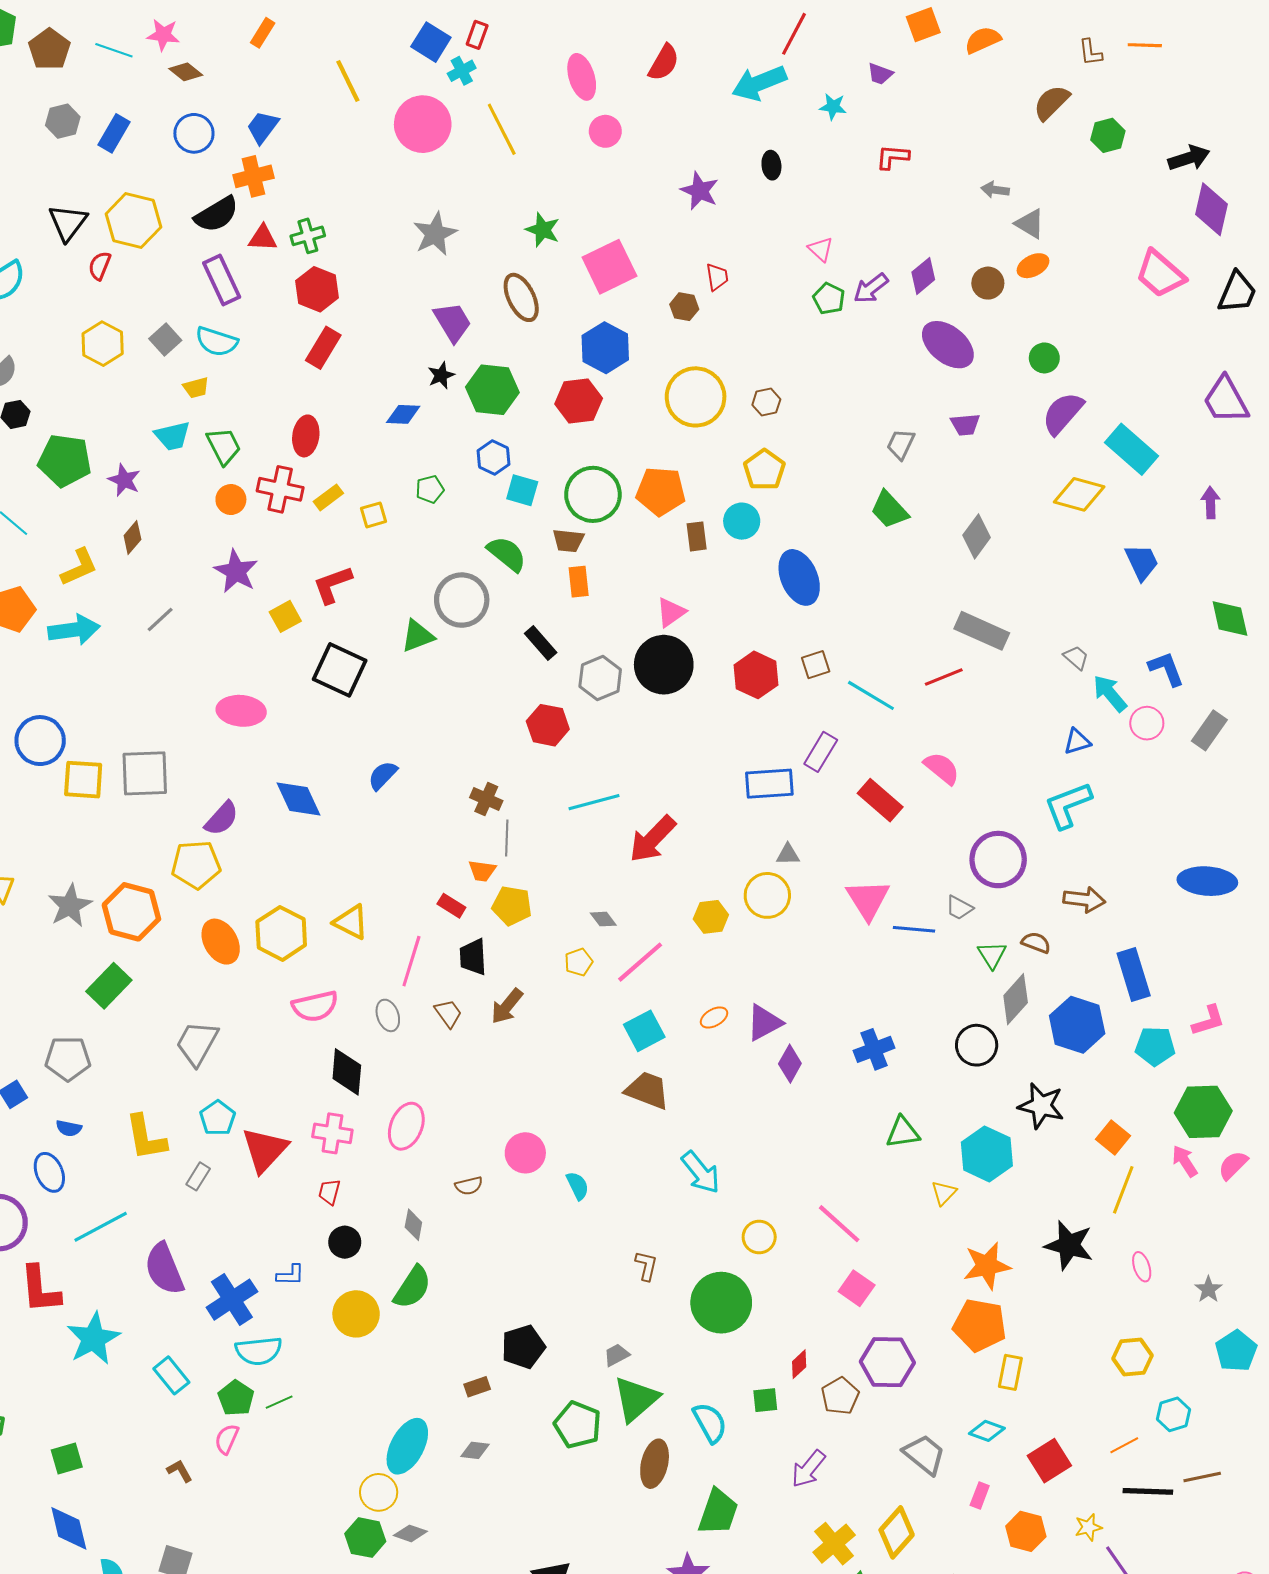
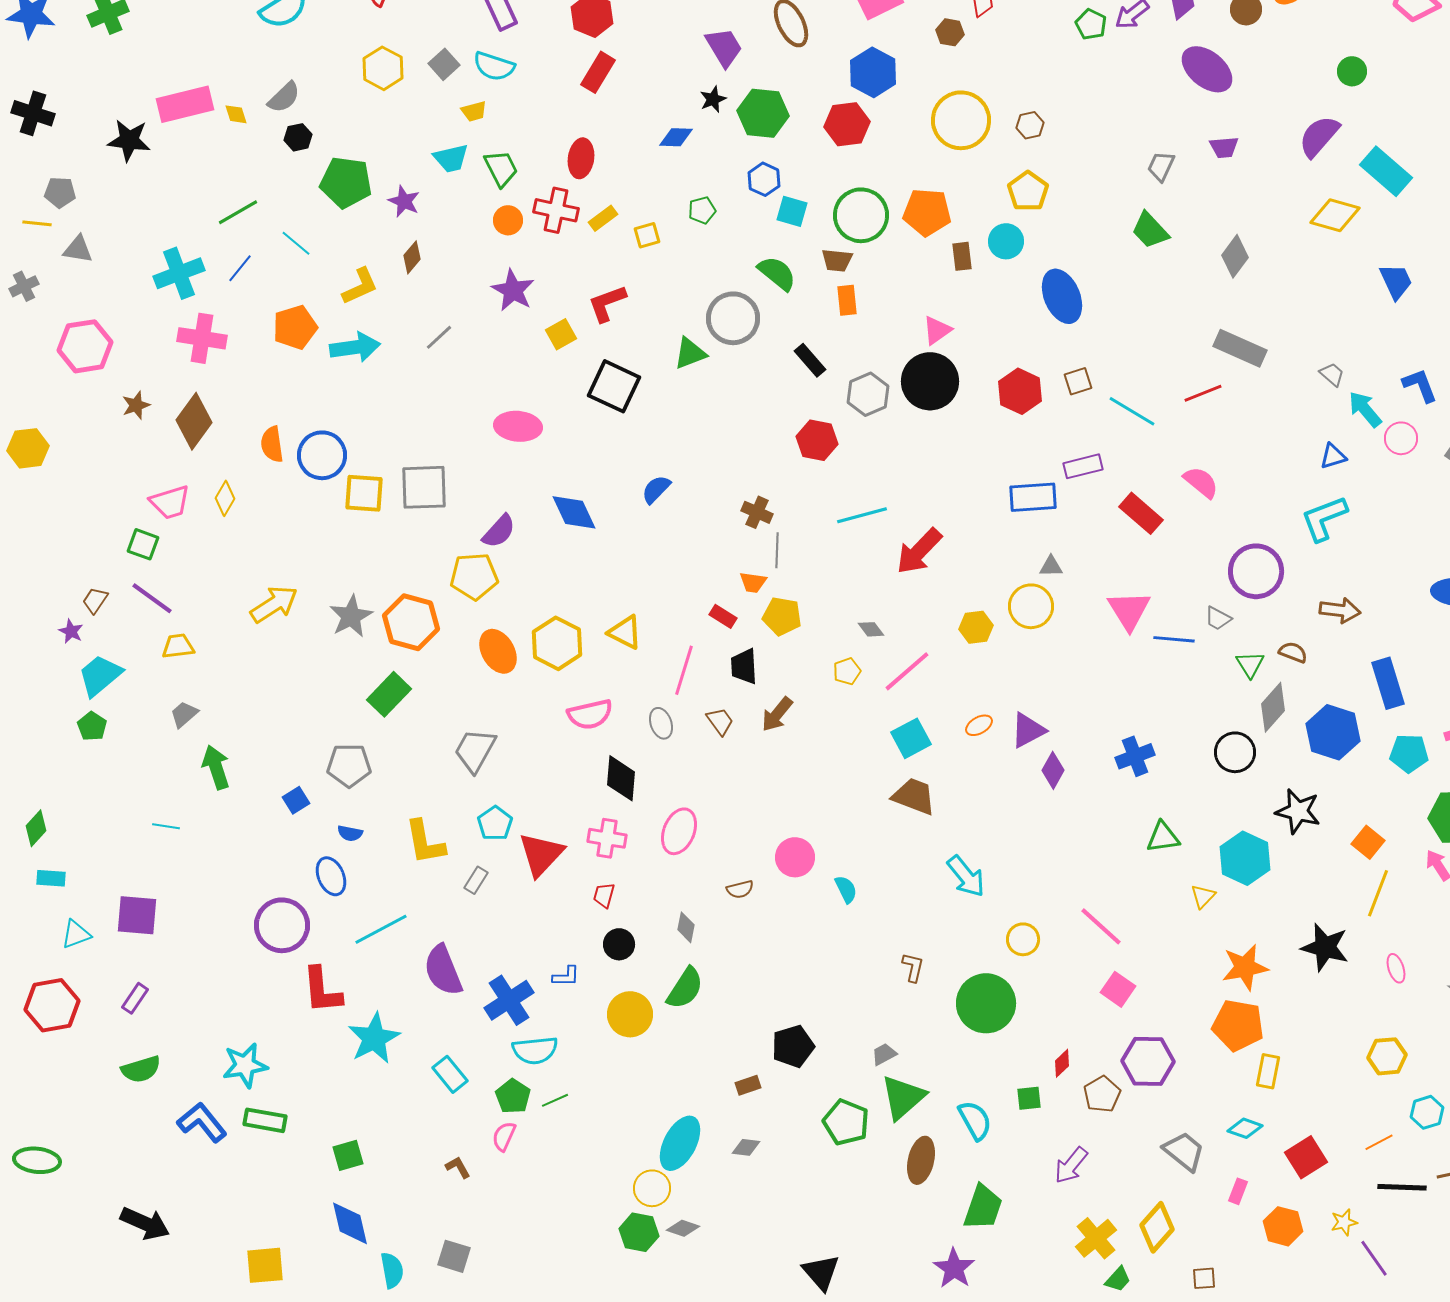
green circle: (1044, 358) -> (1352, 71), moved
purple rectangle: (821, 752) -> (1083, 466), turned 45

